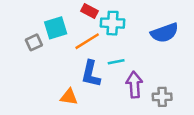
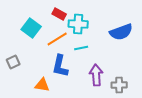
cyan square: (56, 28) -> (31, 28), turned -36
gray square: (34, 42) -> (13, 62), moved
cyan line: (116, 62) -> (81, 48), moved

